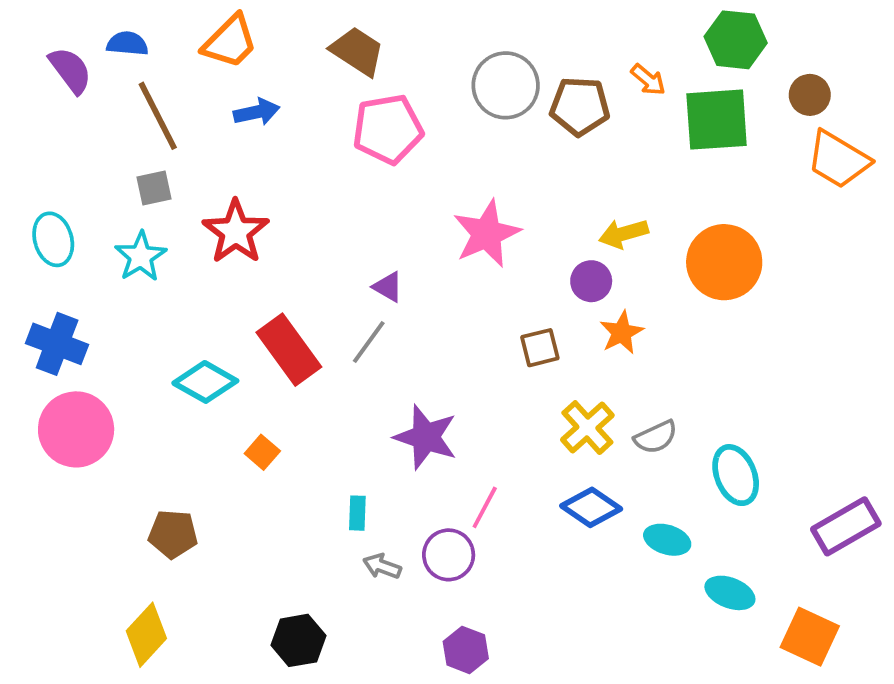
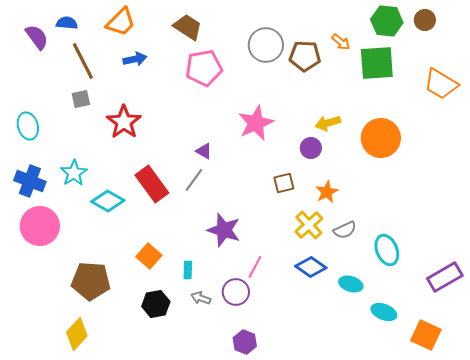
brown circle: (810, 95) -> (425, 20), moved
cyan star: (141, 256) -> (74, 173), moved
orange star: (622, 332) -> (327, 192), moved
orange square: (262, 452) -> (149, 256), moved, size x1.4
brown pentagon: (173, 534) -> (91, 281), size x1.5
black hexagon: (298, 640) -> (156, 304), moved

